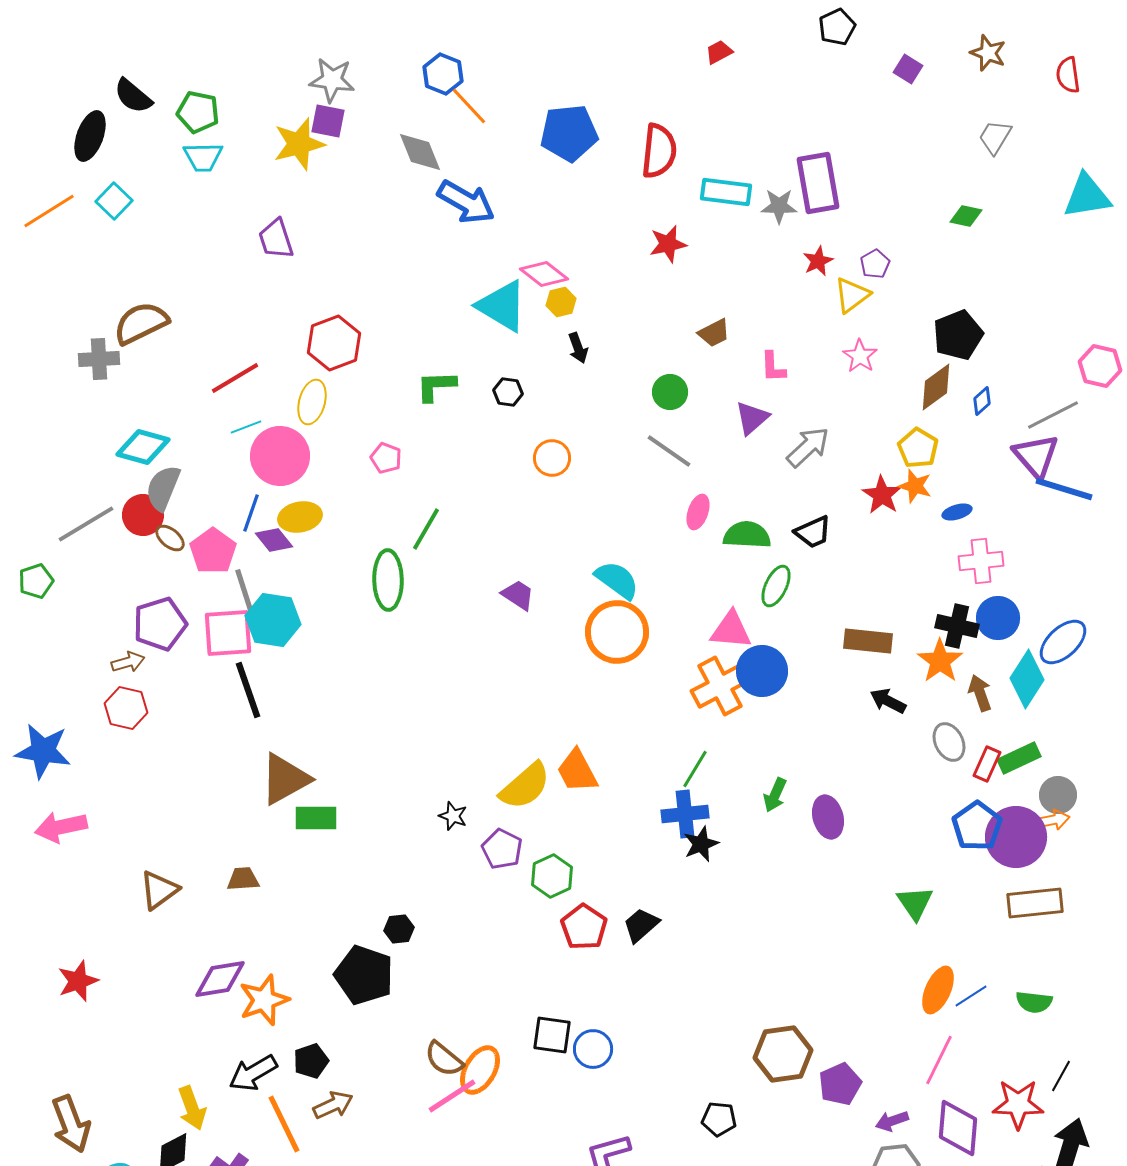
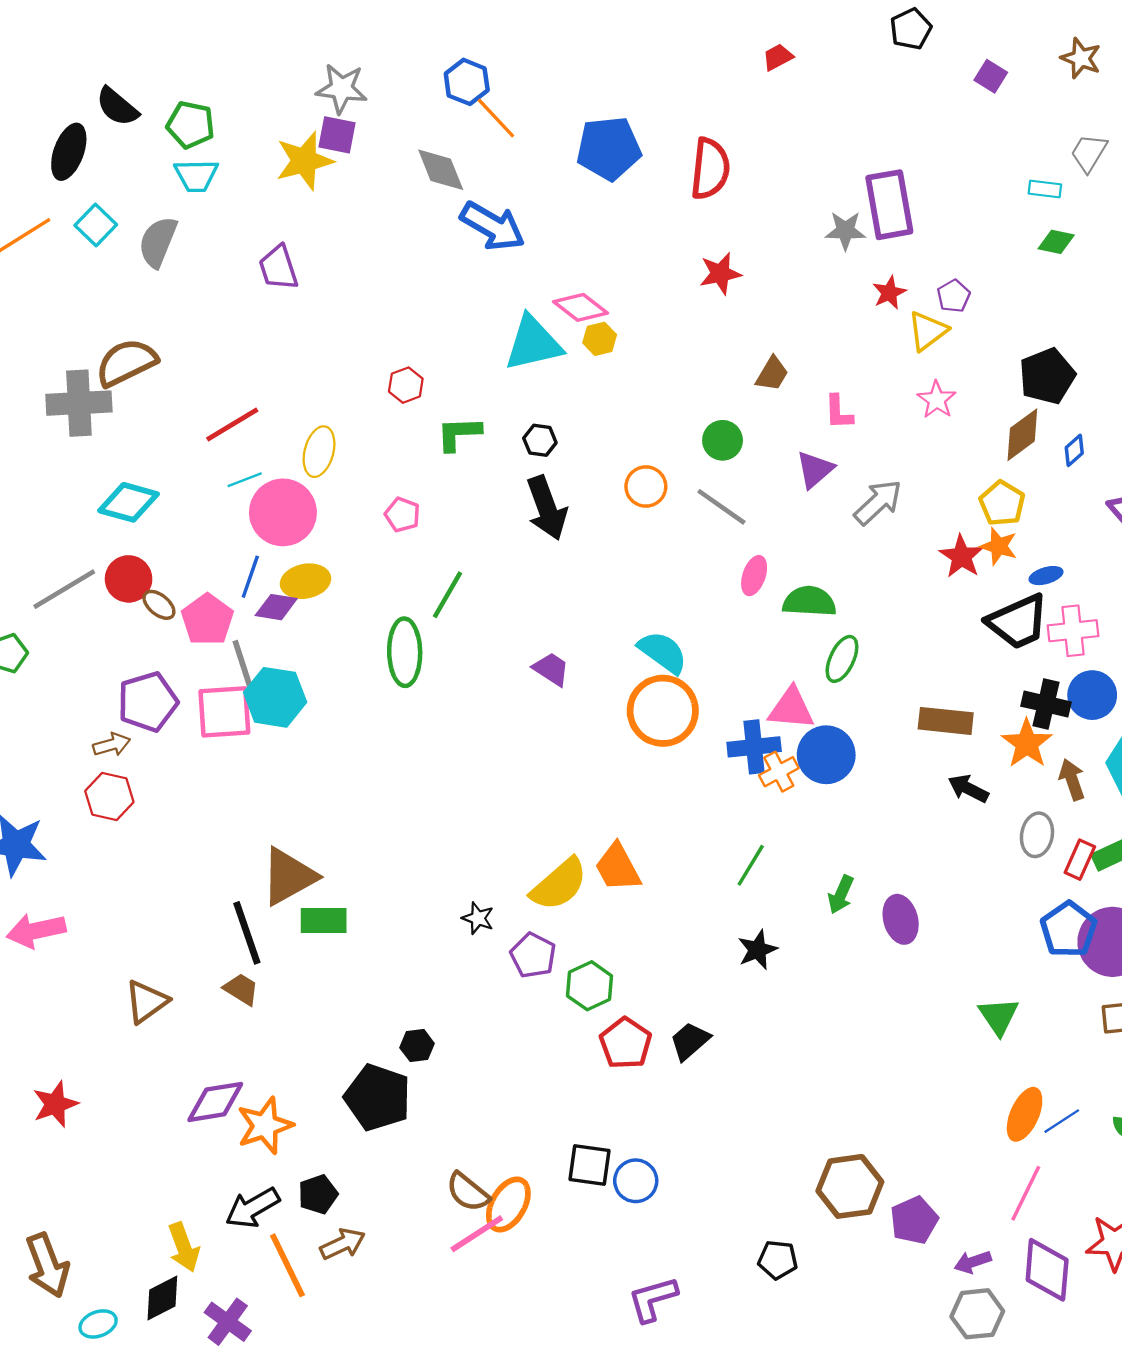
cyan rectangle: (726, 192) -> (1045, 189), moved, size x0.6
cyan triangle: (502, 306) -> (533, 343), turned -44
brown trapezoid: (714, 333) -> (772, 374), turned -32
red hexagon: (334, 343) -> (406, 385), moved, size x0.6
black arrow: (578, 348) -> (547, 508), moved, size x1.8
gray cross: (99, 359) -> (79, 403), size x1.4
orange circle: (552, 458) -> (646, 487), moved
gray semicircle: (163, 488) -> (158, 242), moved
black trapezoid: (813, 532) -> (1018, 622), moved, size x1.5
purple diamond: (274, 540) -> (276, 607), turned -42
orange cross: (720, 686) -> (779, 772), size x0.6
black line: (248, 690) -> (247, 933), moved
gray ellipse: (949, 742) -> (1037, 835), turned 36
blue cross: (685, 814) -> (754, 747), moved
brown trapezoid: (243, 879) -> (241, 989), turned 36

